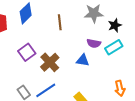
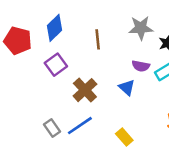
purple square: (27, 52) -> (56, 65), moved
blue triangle: (83, 60) -> (127, 87), turned 32

